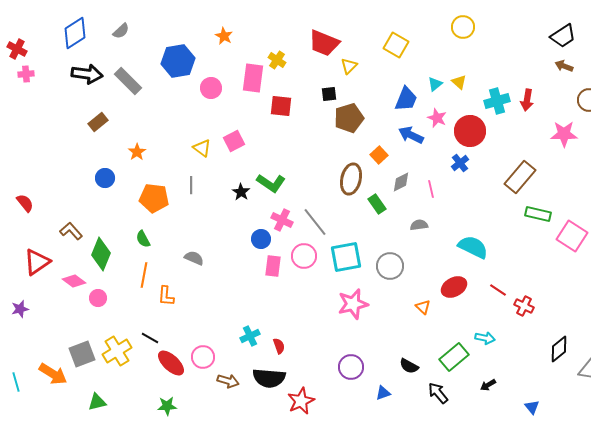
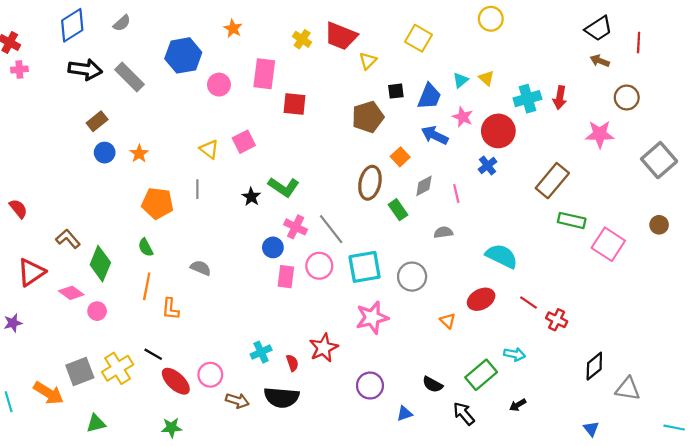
yellow cross: (277, 60) -> (302, 39), moved
black square: (329, 94) -> (396, 91), moved
blue circle: (105, 178) -> (105, 153), moved
red star: (301, 401) -> (324, 348), moved
blue triangle: (532, 407) -> (591, 429), moved

